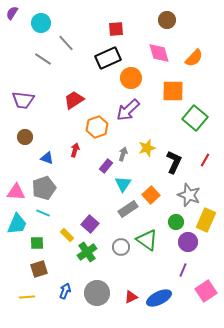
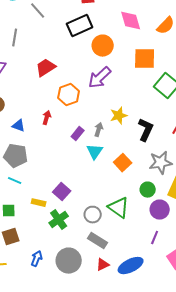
gray line: (43, 59) -> (15, 38), moved, turned 66
gray arrow: (123, 154) -> (99, 130), moved
gray pentagon: (44, 188) -> (16, 156), turned 30
gray star: (189, 195) -> (161, 163), turned -30
gray rectangle: (128, 209) -> (98, 241), moved, turned 66
yellow rectangle: (67, 235) -> (39, 203), turned -32

